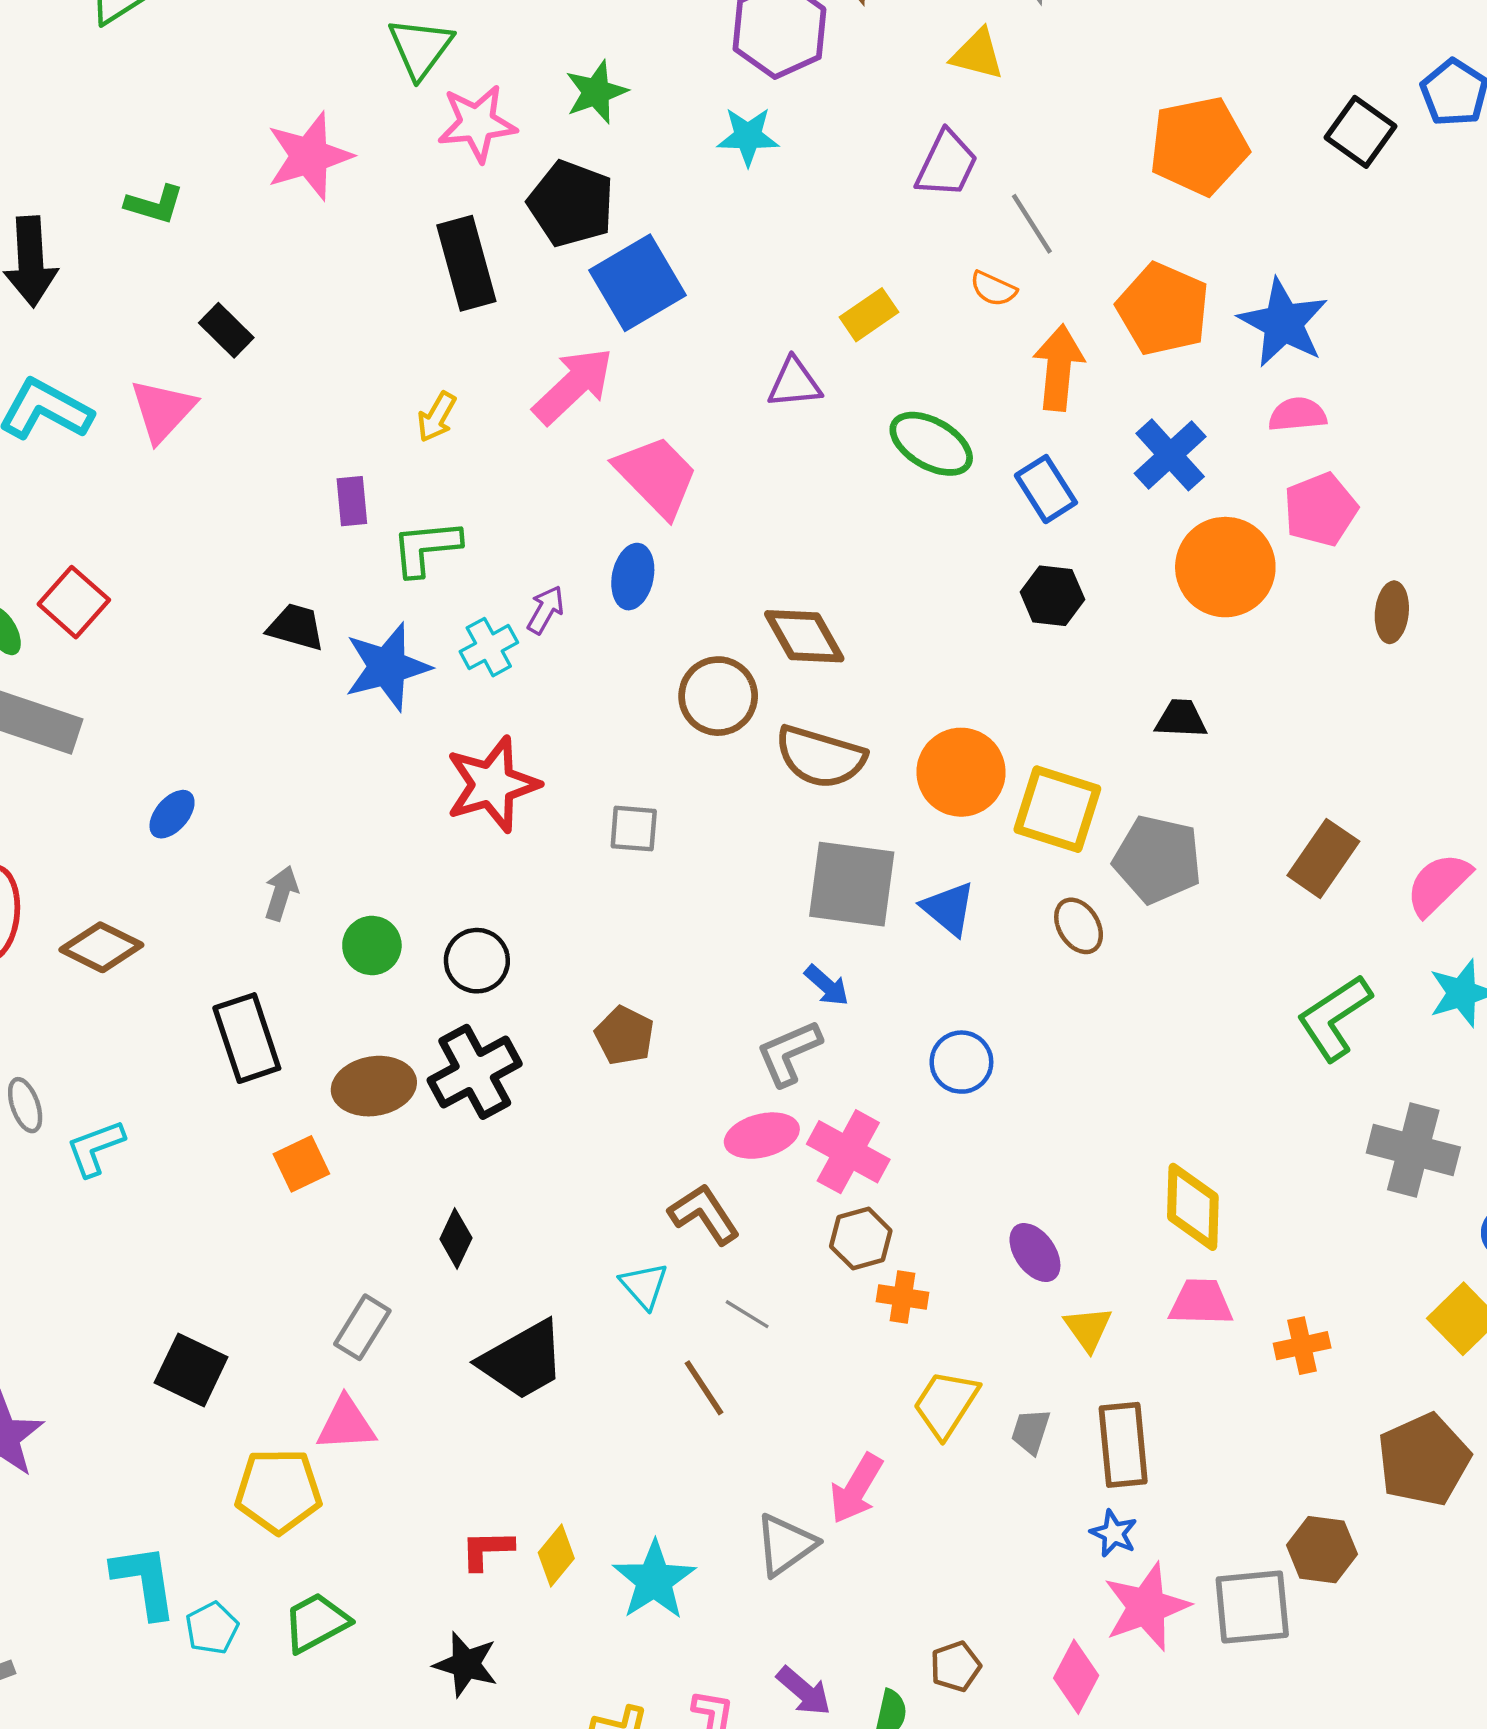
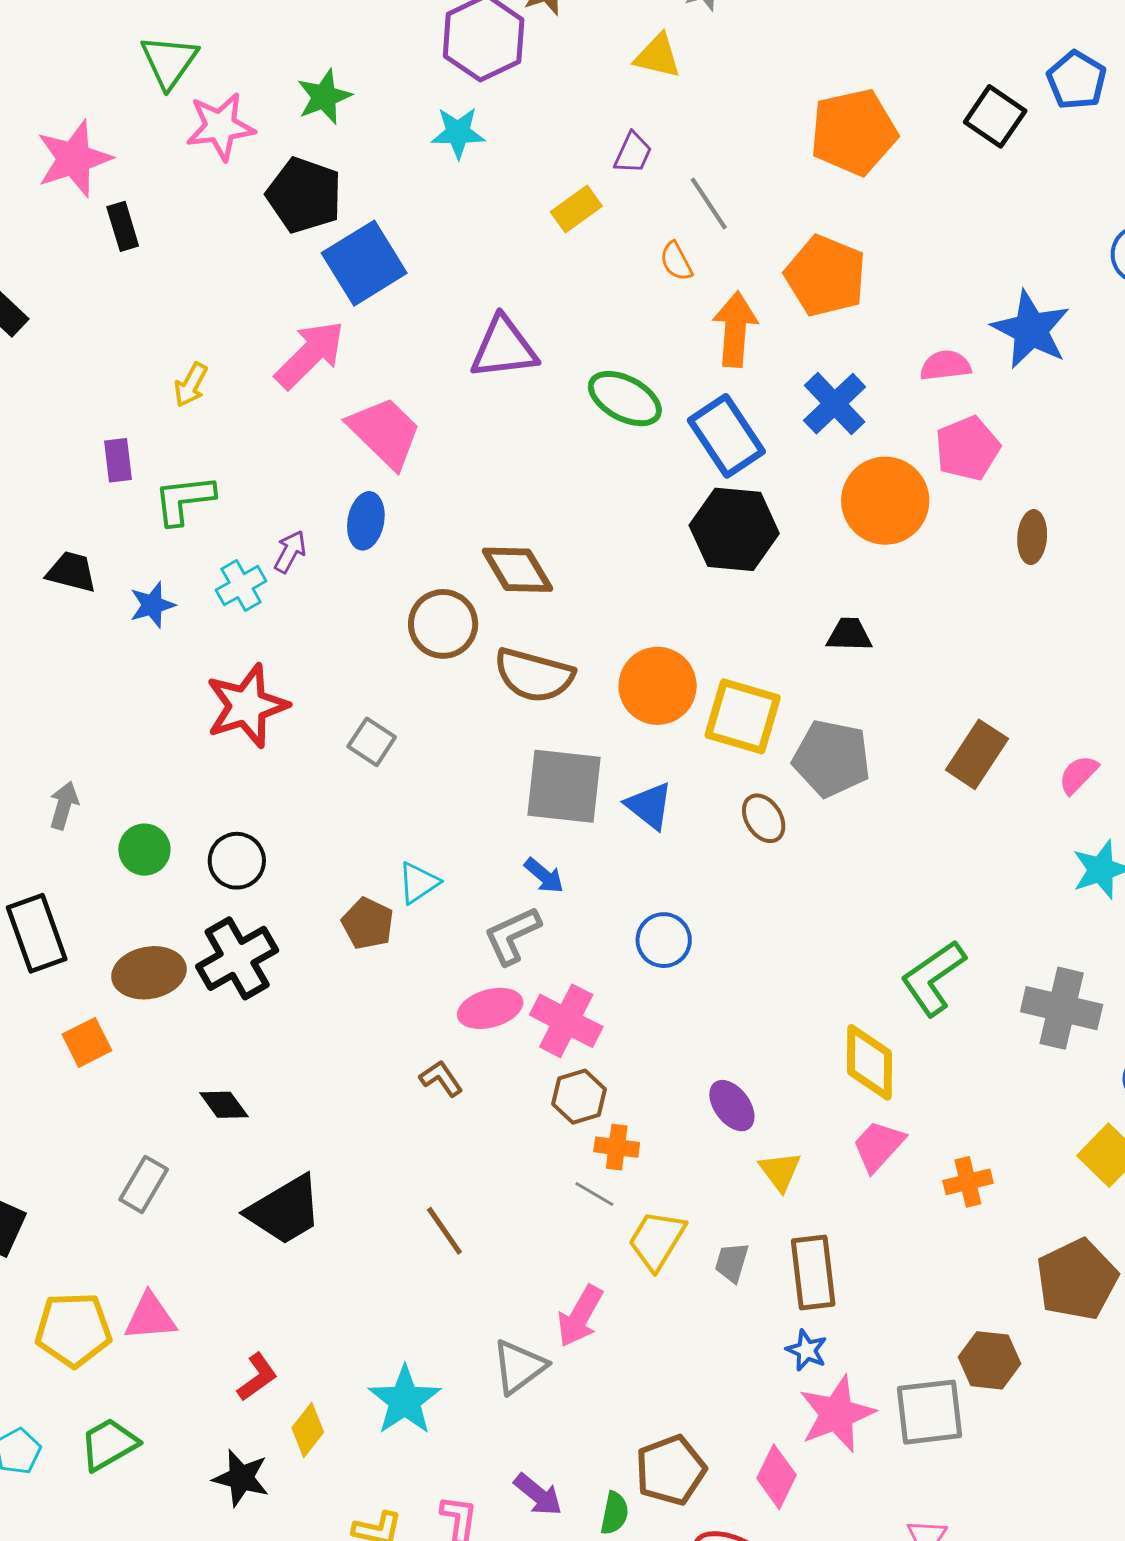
purple trapezoid: (947, 164) -> (633, 153), size x0.7
black rectangle: (466, 263) -> (123, 226), moved, size x0.6
orange semicircle: (993, 289) -> (676, 261), turned 39
yellow rectangle: (869, 315) -> (576, 209), moved
blue star: (1283, 323) -> (1031, 330), moved
purple triangle: (794, 383) -> (504, 348), size x1.4
blue rectangle: (1046, 489) -> (726, 436), size x1.4
black hexagon: (1052, 596) -> (734, 529), size x1.6
blue star: (387, 667) -> (152, 605), size x0.6
gray square: (634, 829) -> (372, 742), turned 30
pink semicircle: (1438, 884) -> (1078, 775), size x0.7
green L-shape: (1334, 1018) -> (933, 978), moved
brown L-shape: (704, 1214) -> (441, 1078), size x0.7
black diamond: (456, 1239) -> (224, 1105), turned -60
cyan triangle: (644, 1285) -> (418, 883), moved, turned 39
pink trapezoid: (1201, 1302) -> (878, 1146), turned -48
gray line: (747, 1314) -> (594, 1194), moved
pink triangle: (346, 1424) -> (150, 1317), moved
red L-shape: (487, 1550) -> (257, 1377), turned 147
yellow diamond: (556, 1556) -> (308, 1430), moved
brown pentagon: (956, 1666) -> (671, 1470), size x1.6

